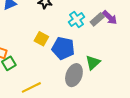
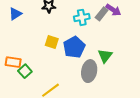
cyan cross: (76, 19) -> (82, 17), turned 35
blue pentagon: (63, 48) -> (74, 47), turned -30

